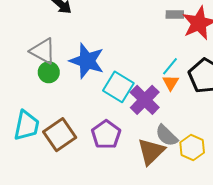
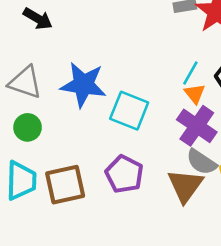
green circle: (49, 72) -> (28, 127), moved
purple cross: (145, 100) -> (197, 126), moved
brown square: (60, 135) -> (65, 185), turned 32

